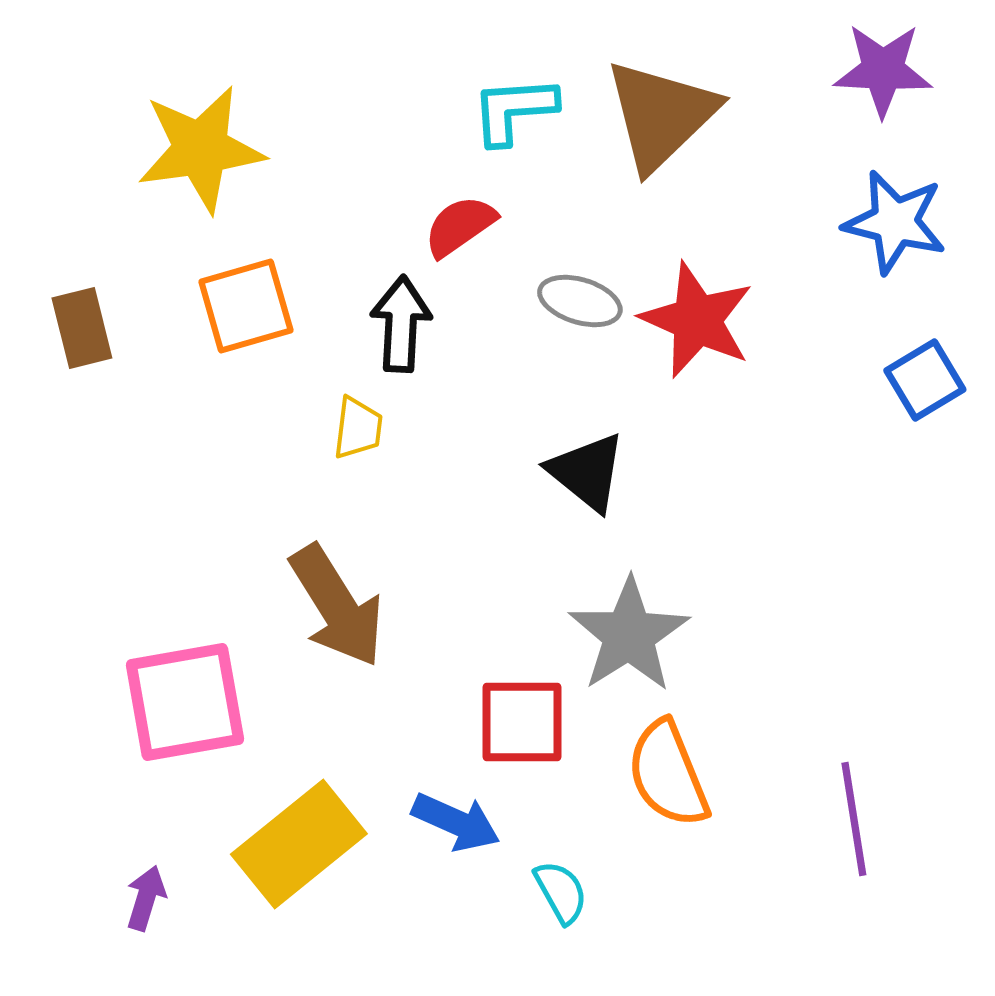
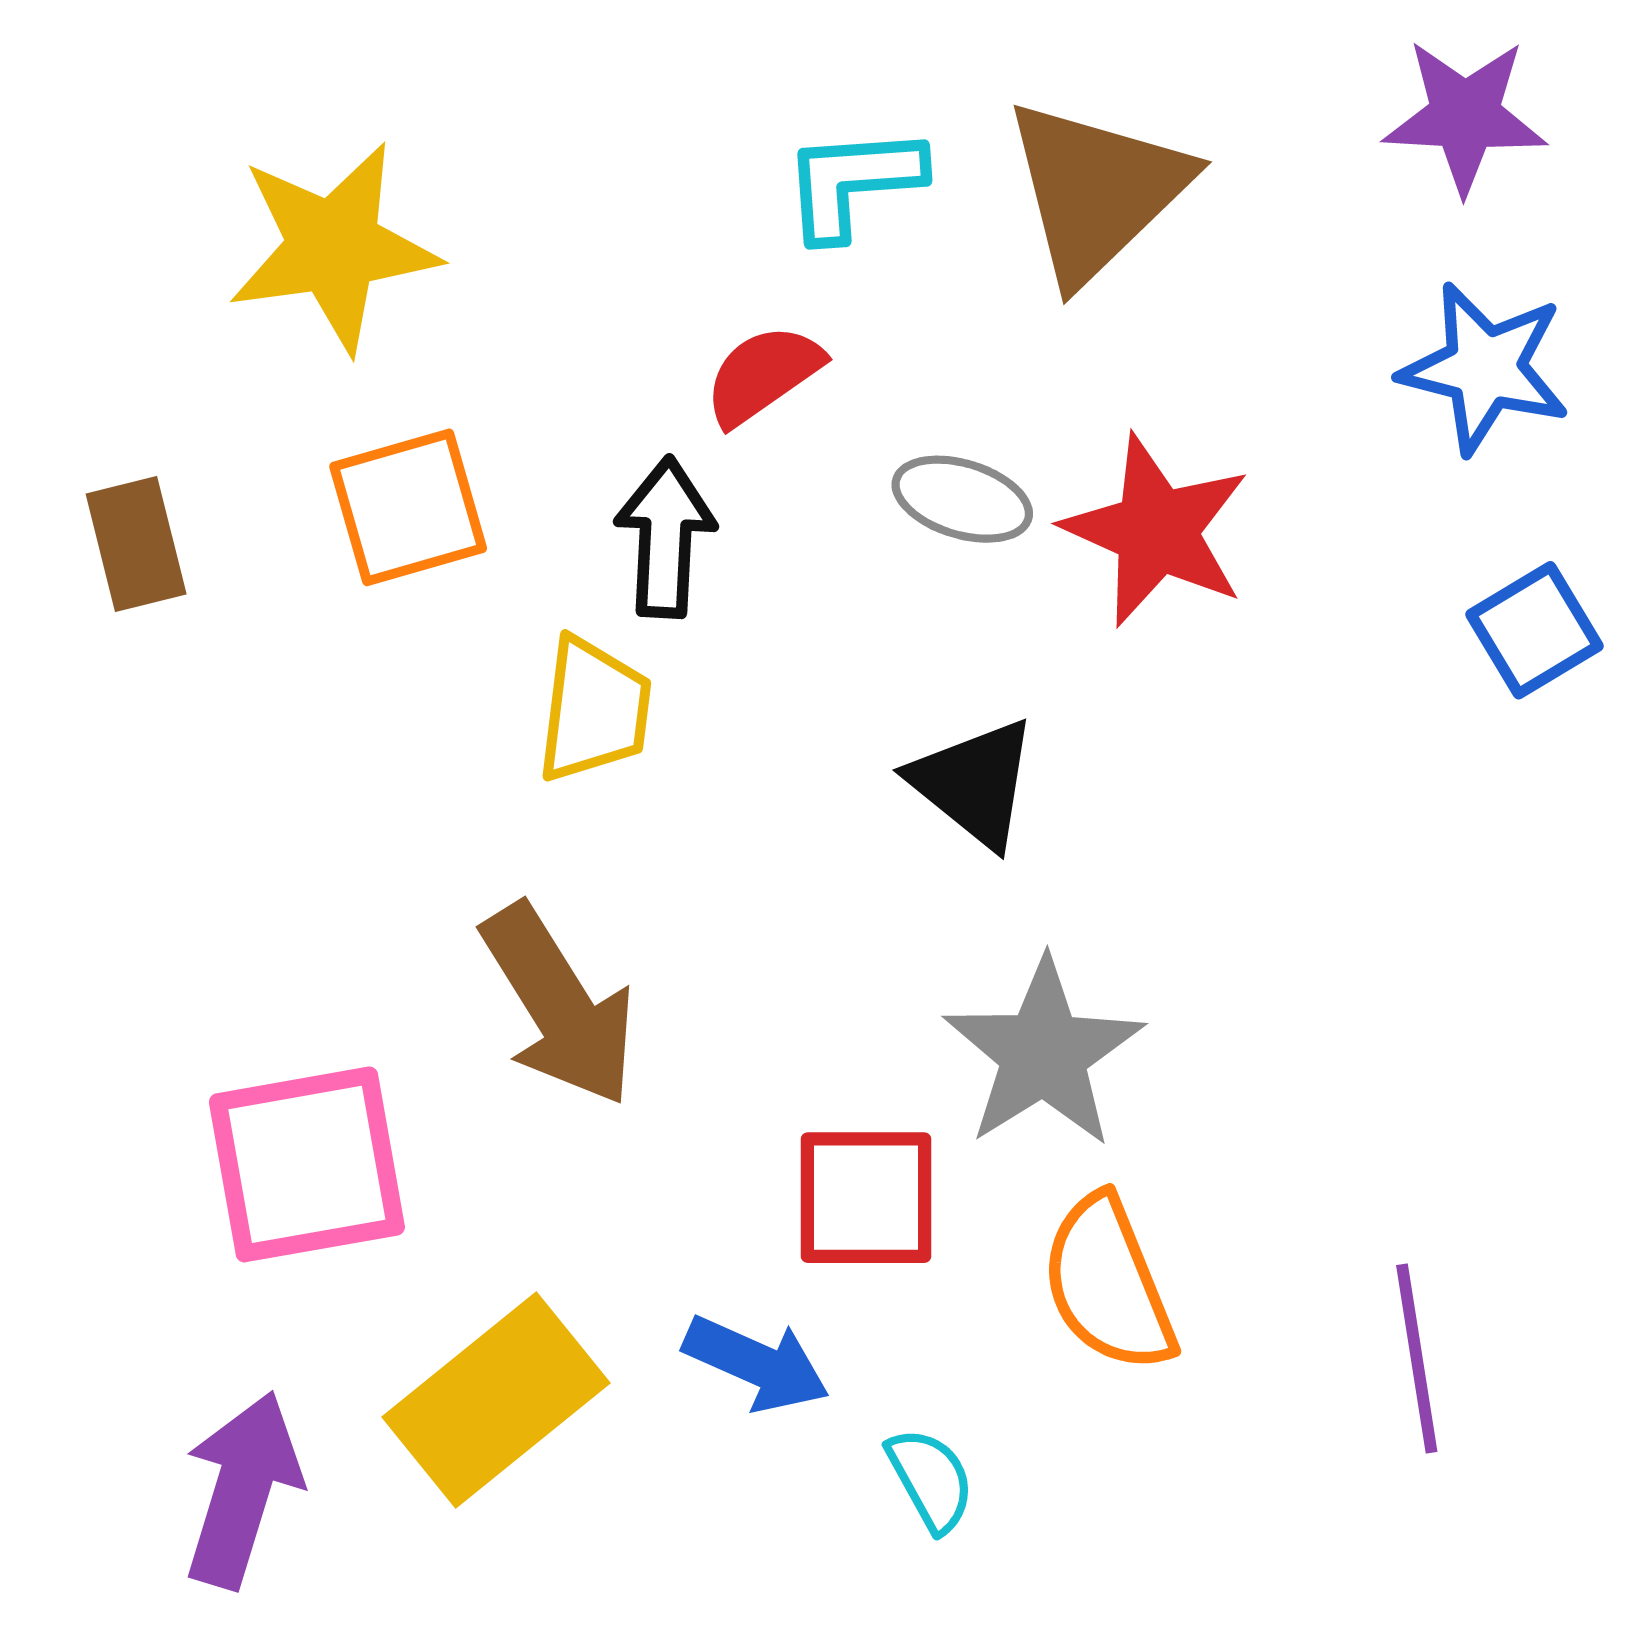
yellow trapezoid: (358, 428) -> (594, 710), size x1.4
purple arrow: (146, 898) -> (242, 1490), size x1.8

